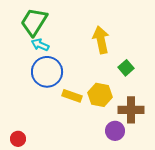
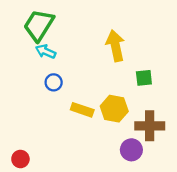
green square: (126, 68) -> (144, 78), turned 35
blue circle: (47, 72) -> (54, 82), size x0.5

